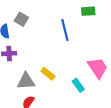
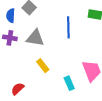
gray triangle: (26, 81) -> (35, 38), moved

